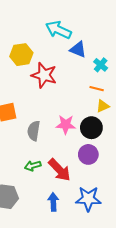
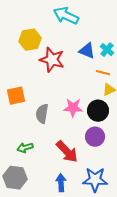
blue triangle: (78, 49) -> (87, 51), moved
green arrow: (33, 166) -> (25, 148), moved

